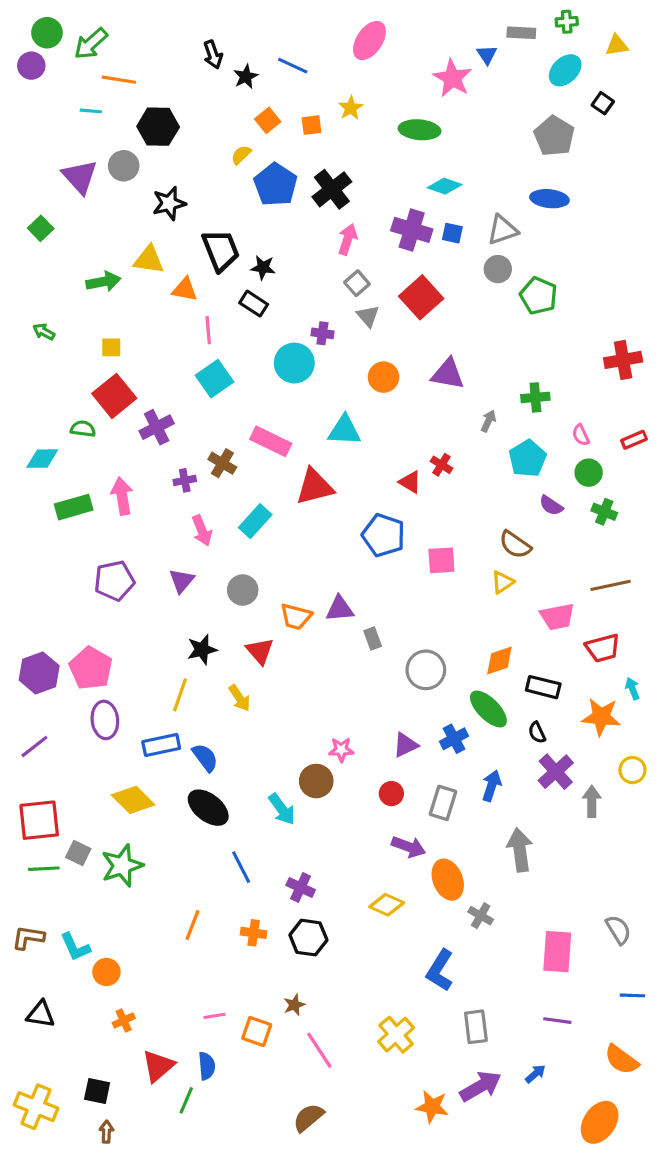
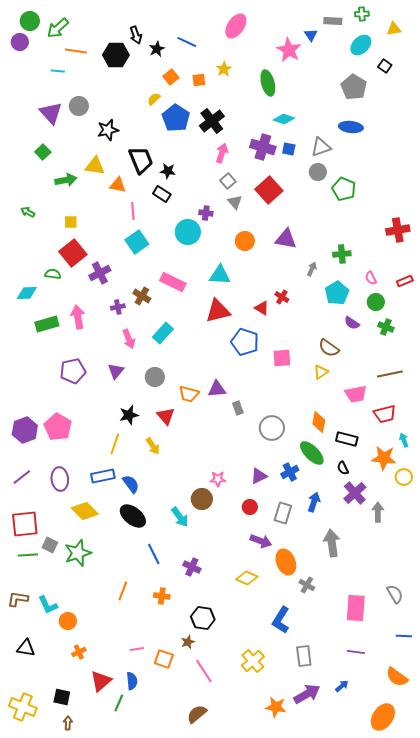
black hexagon: (158, 127) -> (116, 55), moved
green ellipse: (420, 130) -> (268, 83), turned 70
green square: (41, 228) -> (43, 152), moved
red triangle: (315, 487) -> (218, 311), moved
orange diamond: (499, 660) -> (319, 422), turned -60
purple ellipse: (105, 720) -> (60, 479), moved
yellow circle: (632, 770) -> (404, 477), moved
black hexagon: (308, 938) -> (203, 618), moved

